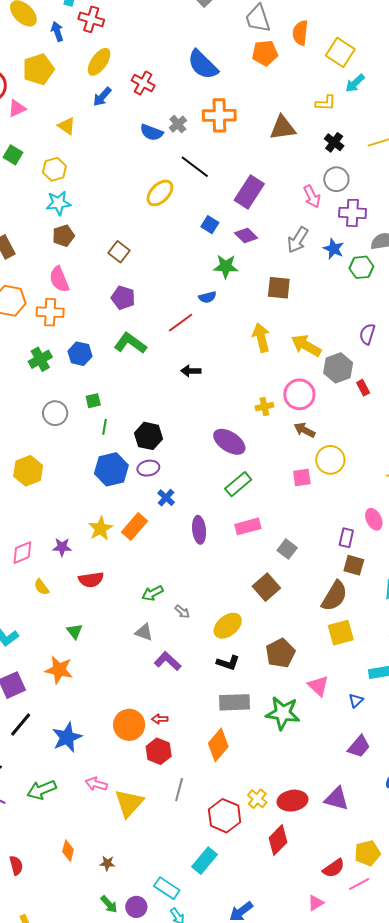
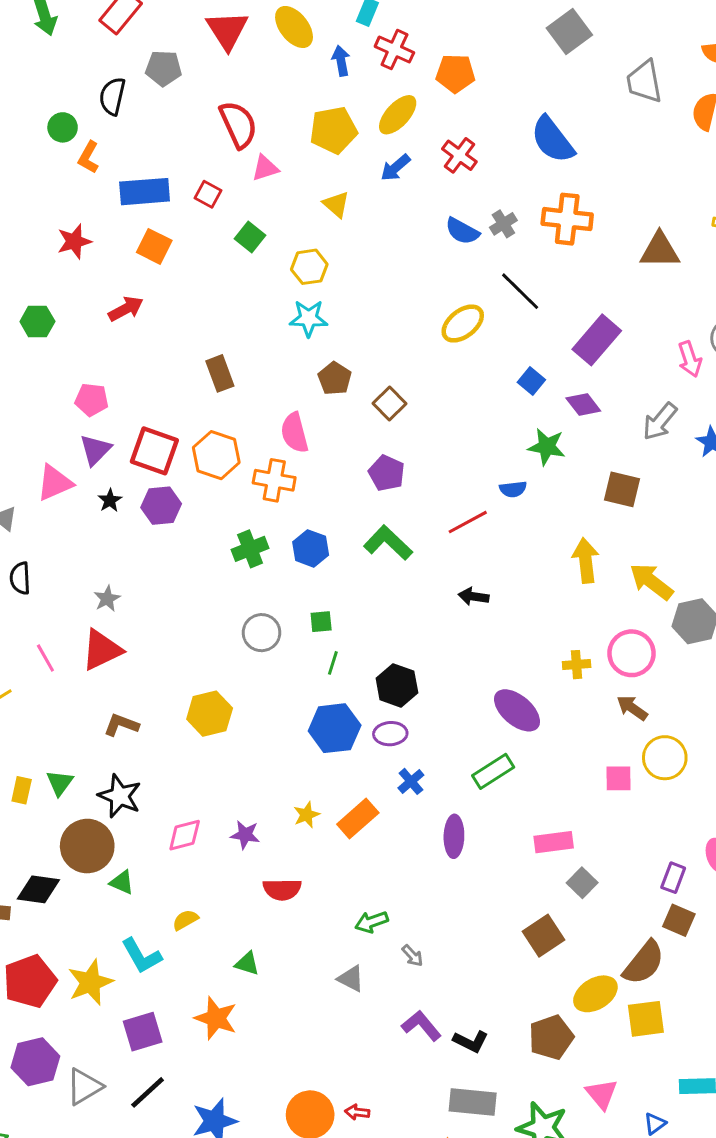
orange pentagon: (265, 53) -> (455, 73), moved
yellow pentagon: (38, 69) -> (333, 130), moved
brown pentagon: (63, 236) -> (335, 378), moved, turned -30
green rectangle: (238, 484) -> (493, 771), moved
pink rectangle: (248, 526) -> (554, 842), moved
yellow star: (101, 529) -> (307, 815), size x0.7
yellow semicircle: (42, 587) -> (185, 920), moved, turned 90
yellow ellipse: (228, 626) -> (595, 994), moved
green triangle: (75, 631) -> (247, 964), turned -42
purple L-shape: (168, 661) -> (421, 1026), moved

